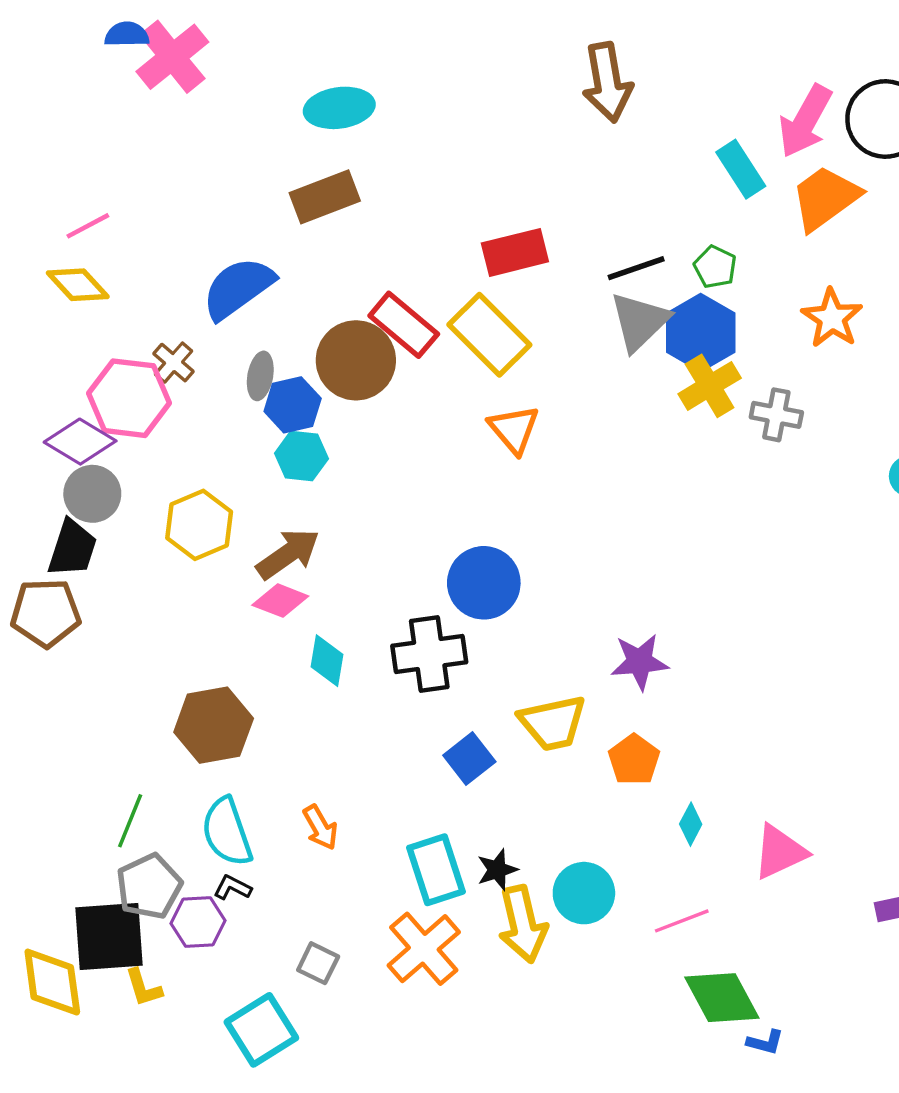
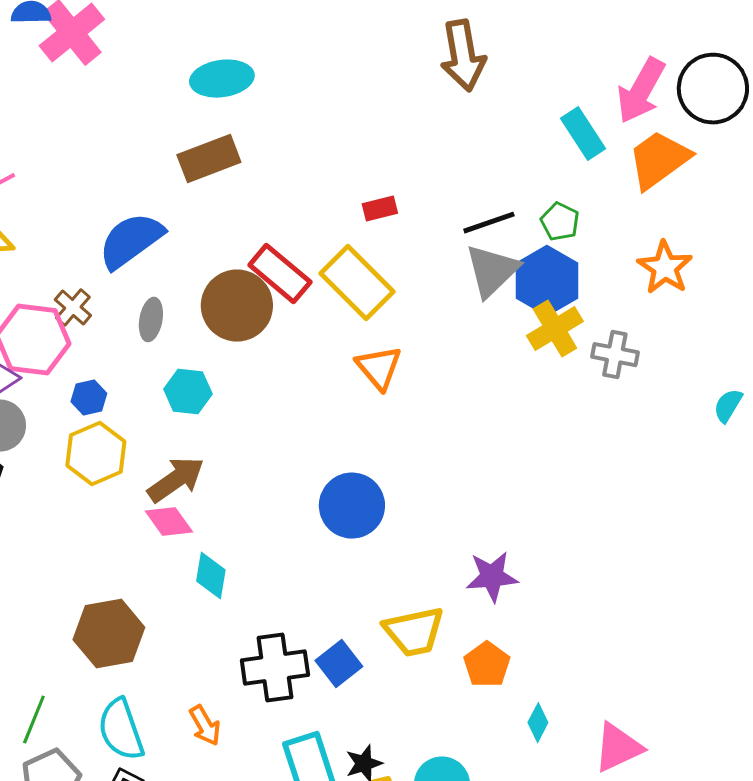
red rectangle: (515, 252) -> (380, 209), size x0.6
blue hexagon: (293, 405) -> (89, 398), moved, size x0.7
pink diamond: (280, 601) -> (169, 522), turned 33
black cross: (429, 654) -> (275, 668), moved

